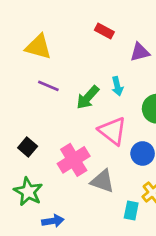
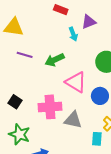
cyan arrow: (117, 86) -> (73, 34), moved
green arrow: (88, 97) -> (55, 60), turned 30
pink cross: (74, 160) -> (50, 107), turned 35

